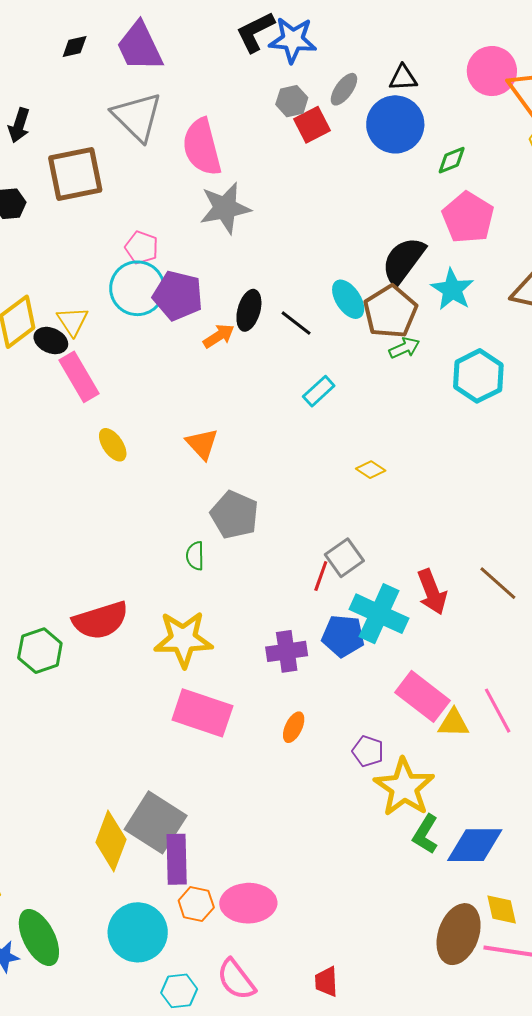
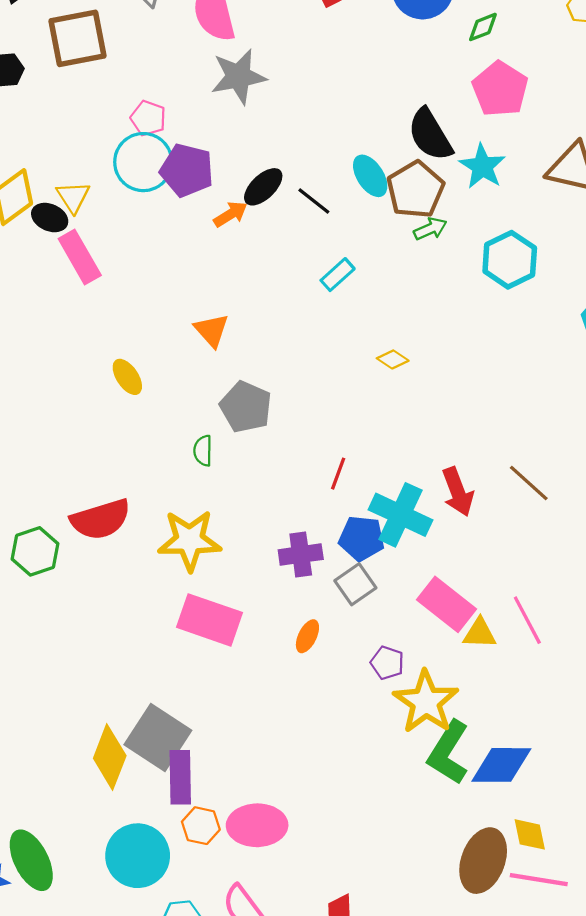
black semicircle: (403, 261) -> (430, 135), turned -68
black ellipse: (249, 310) -> (263, 187), turned 30
yellow ellipse: (113, 445) -> (127, 377), moved
gray square: (344, 558) -> (355, 584), moved
green L-shape: (425, 834) -> (448, 753), size x1.5

